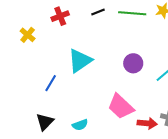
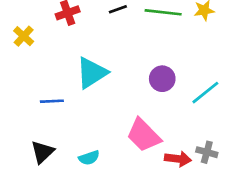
blue line: (51, 83) -> (52, 101), turned 54

